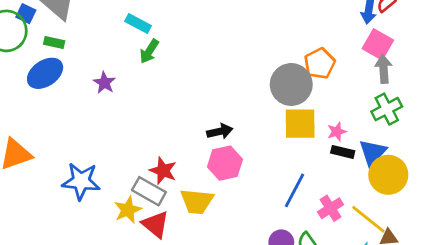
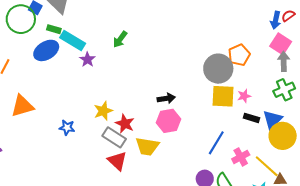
cyan rectangle: (138, 23) -> (73, 41), moved, size x1.4
pink star: (337, 132) -> (244, 96), moved
blue star: (81, 181) -> (67, 128), size x0.6
yellow star: (128, 210) -> (103, 111), moved

